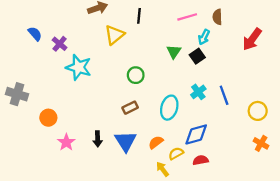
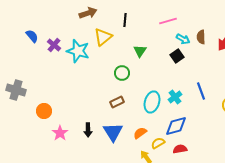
brown semicircle: (217, 17) -> (201, 37), moved
cyan arrow: (204, 37) -> (183, 39), turned -88
green triangle: (174, 52) -> (140, 51), moved
cyan star: (79, 67) -> (78, 51), moved
cyan cross: (198, 92) -> (175, 97), moved

